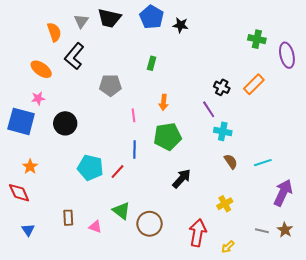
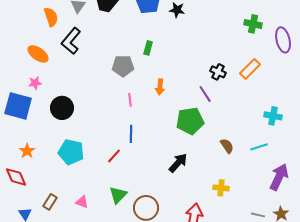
gray pentagon: (110, 85) -> (123, 66), moved
cyan cross: (223, 131) -> (273, 116), moved
green pentagon: (168, 136) -> (190, 121), moved
cyan pentagon: (90, 168) -> (71, 152), moved
yellow cross: (225, 204) -> (221, 188), turned 35
green triangle: (121, 211) -> (118, 195), turned 36
brown rectangle: (68, 218) -> (50, 202), moved, turned 35
pink triangle: (95, 227) -> (82, 202), moved

